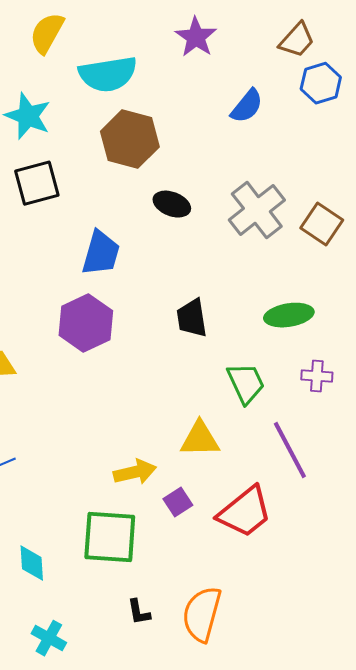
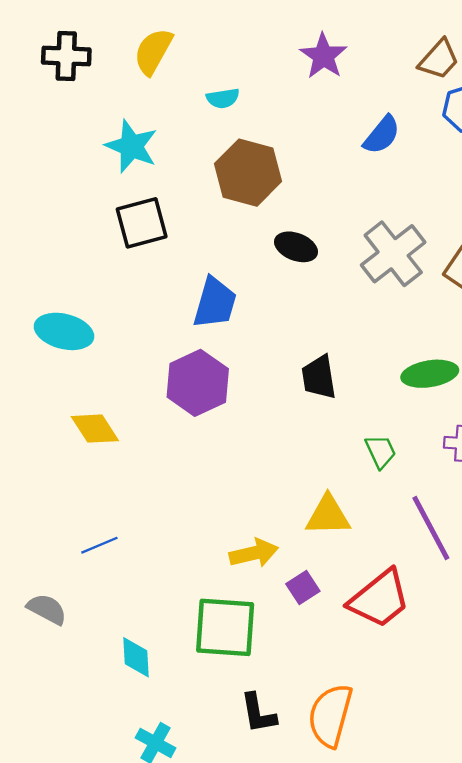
cyan semicircle: (108, 74) -> (223, 98), size x0.5
green trapezoid: (246, 383) -> (381, 451), size x0.7
black L-shape: (139, 612) -> (258, 713), size x1.4

